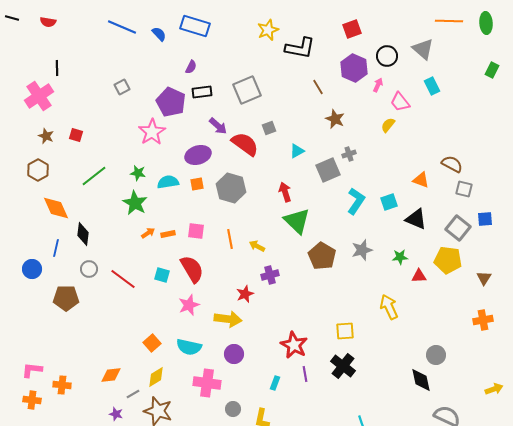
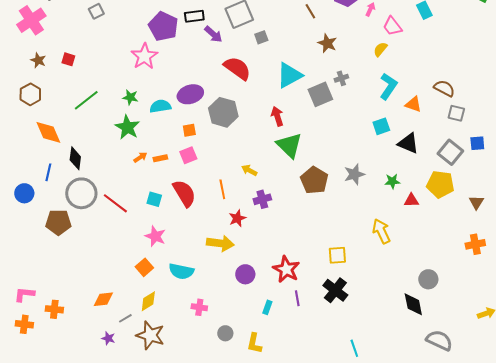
gray square: (122, 87) -> (96, 11), moved
purple arrow: (218, 126) -> (213, 34), moved
gray square: (269, 128) -> (261, 37), moved
cyan triangle: (297, 151) -> (289, 75), size x1.8
purple ellipse: (198, 155) -> (190, 94), moved
orange square: (197, 184) -> (189, 130), moved
cyan L-shape: (356, 201) -> (388, 86), moved
pink square: (196, 231) -> (188, 155), turned -30
orange line: (230, 239) -> (222, 189), moved
gray circle: (89, 269) -> (81, 193), size x1.8
pink star: (189, 305) -> (155, 236), moved, turned -30
purple circle: (234, 354) -> (245, 274), moved
pink cross: (207, 383) -> (199, 307), size x0.6

